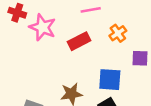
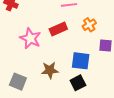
pink star: (42, 27) -> (30, 38), moved

